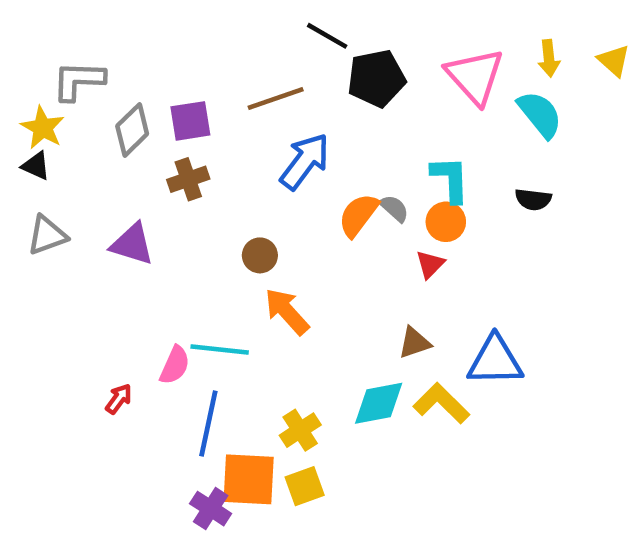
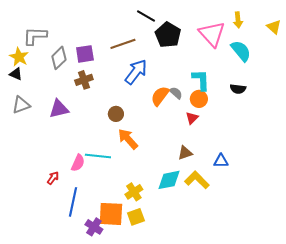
yellow arrow: (549, 58) -> (238, 20), moved
black pentagon: (376, 78) -> (168, 35), turned -30
purple triangle: (132, 244) -> (59, 109), turned -30
blue triangle: (495, 361) -> (221, 161), size x0.6
blue line: (208, 423) -> (73, 202), moved

